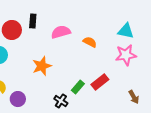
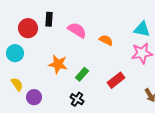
pink semicircle: (61, 32) -> (77, 30), turned 48
orange star: (42, 66) -> (58, 64), turned 30
green rectangle: (78, 87) -> (82, 74), moved

